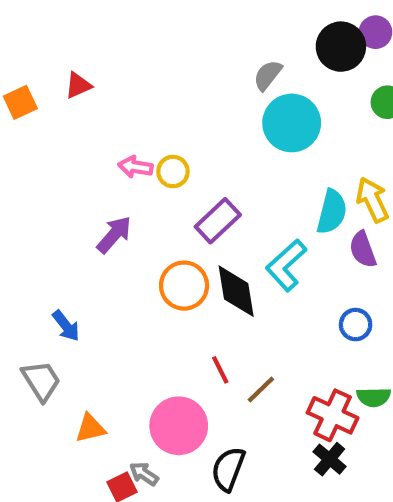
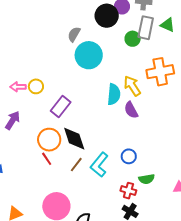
cyan L-shape: (286, 265) -> (99, 165), moved
blue circle: (356, 325) -> (129, 156), moved
red line: (220, 370) -> (47, 159), moved
brown line: (261, 389) -> (76, 165), moved
red cross: (333, 415) -> (128, 191), size x0.7

